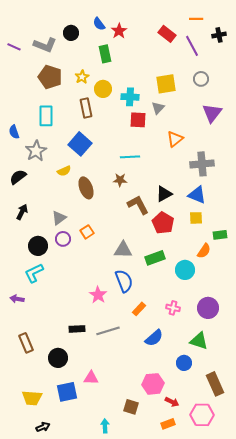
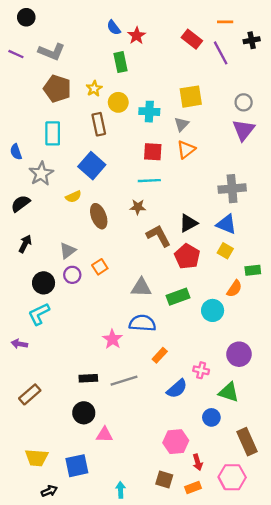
black circle: (71, 33) -> (26, 17), moved
gray circle: (201, 79) -> (244, 102), moved
red square: (138, 120) -> (153, 152), moved
orange triangle: (175, 139) -> (186, 149), moved
yellow square: (196, 218) -> (225, 251), turned 32
blue semicircle: (124, 281) -> (142, 323), turned -65
pink cross: (173, 308) -> (201, 370), moved
brown rectangle: (26, 343) -> (30, 394), turned 72
black circle: (58, 358) -> (84, 413), moved
blue square: (67, 392) -> (77, 466), moved
red arrow: (172, 402) -> (198, 462), turned 48
brown square: (131, 407) -> (164, 480), moved

